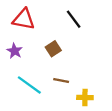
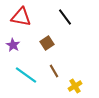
brown line: (61, 80) -> (54, 71), turned 48
yellow cross: (85, 97) -> (75, 86), turned -32

